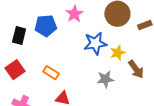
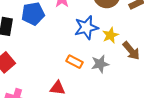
orange rectangle: (51, 73) -> (74, 62), moved

